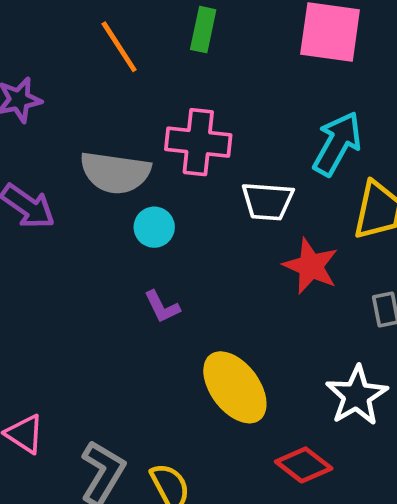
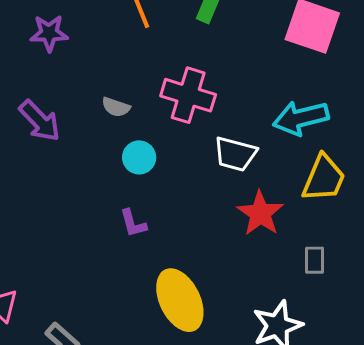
cyan arrow: (337, 144) -> (301, 118), turned -144
gray semicircle: (115, 173) -> (116, 107), size x0.5

